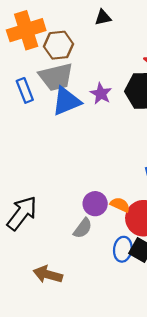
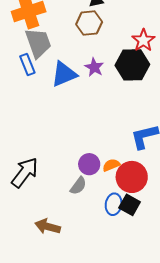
brown hexagon: (59, 45) -> (89, 23), moved
gray trapezoid: (56, 77) -> (38, 43), moved, turned -96
orange semicircle: (120, 205) -> (111, 165), turned -48

